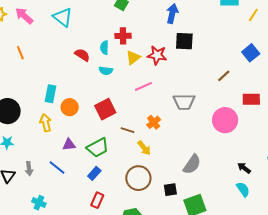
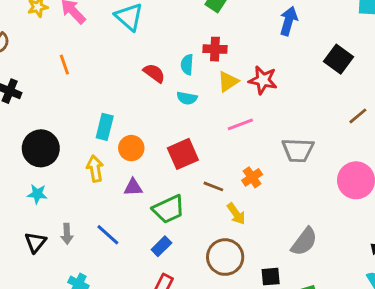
black square: (184, 41) -> (339, 59), moved, turned 30
purple triangle: (69, 145) -> (133, 187), moved

